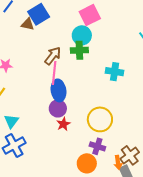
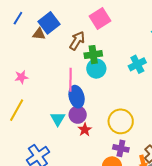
cyan circle: (82, 35) -> (96, 69), moved
brown arrow: (53, 56) -> (77, 41), moved
cyan cross: (115, 72) -> (137, 64), moved, turned -30
cyan triangle: (11, 121) -> (58, 119), moved

